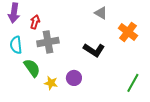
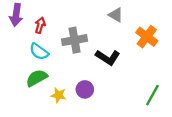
gray cross: (48, 42) -> (75, 40), moved
cyan semicircle: (16, 45) -> (39, 52), moved, turned -48
green semicircle: (32, 68) -> (37, 78), turned -84

